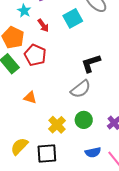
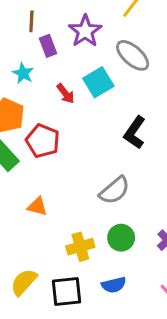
red arrow: (43, 25) -> (65, 94), moved
black L-shape: (91, 63) -> (135, 133), moved, turned -35
yellow cross: (57, 125) -> (80, 247), turned 30
blue semicircle: (93, 152) -> (114, 285), moved

